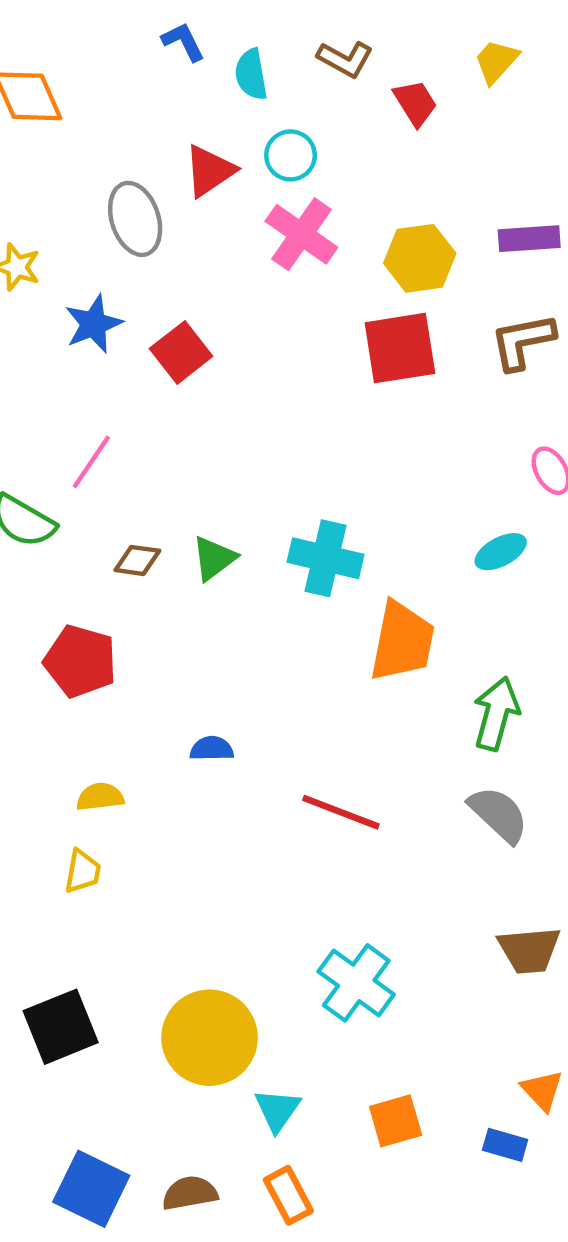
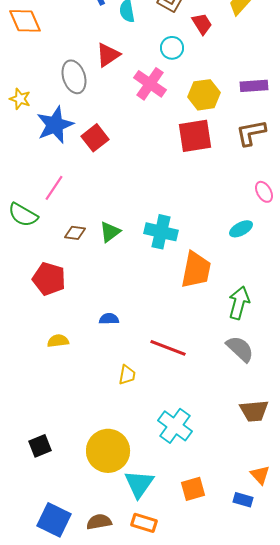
cyan circle: (291, 155) -> (172, 48), moved
blue star: (93, 324) -> (55, 125), size x1.4
yellow trapezoid: (83, 871) -> (127, 375), moved
black square: (61, 1027) -> (40, 446), size x0.7
cyan triangle: (277, 1110) -> (139, 484), size x1.4
orange rectangle: (288, 1195) -> (144, 523), turned -45

